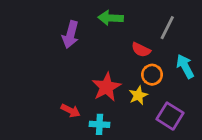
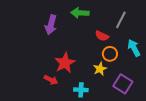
red star: (106, 87) -> (65, 63), moved
cyan cross: (100, 124) -> (81, 90), moved

